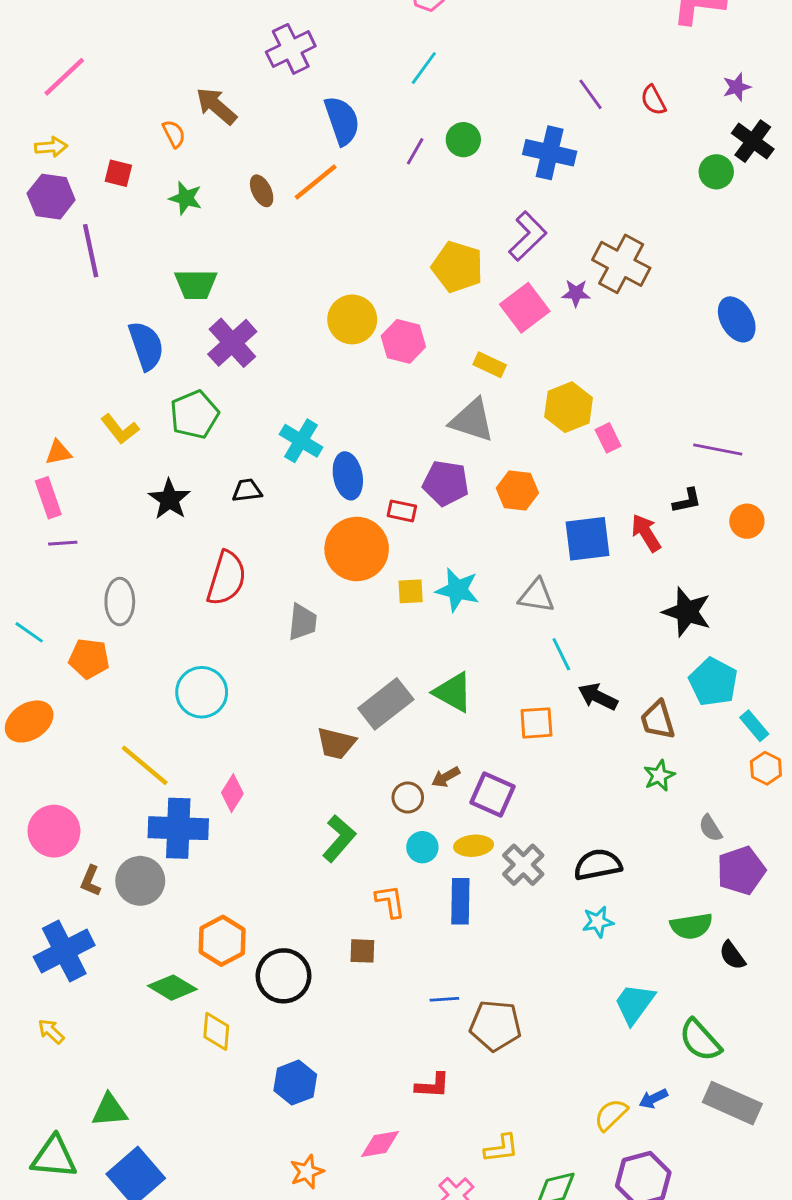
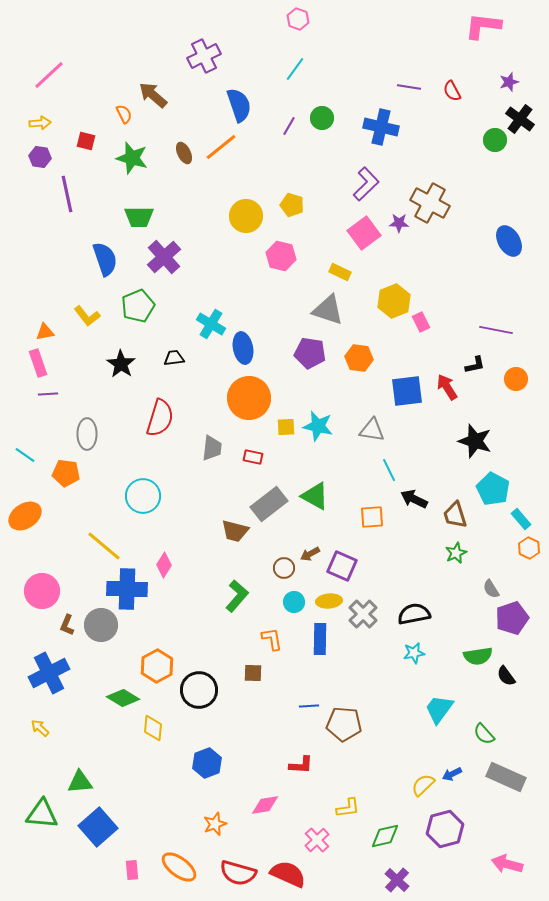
purple line: (591, 94) -> (409, 87), turned -45
purple hexagon: (51, 197) -> (40, 157), size x0.7
green star: (186, 198) -> (132, 158), size x1.4
yellow pentagon: (457, 267) -> (292, 205), moved, size x0.7
yellow circle: (352, 319) -> (246, 216), moved
red rectangle: (402, 511) -> (253, 457), moved
green semicircle: (700, 1040) -> (484, 734), size x0.7

